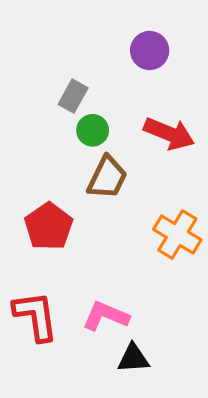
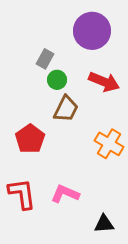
purple circle: (150, 50) -> (92, 31), size x1.6
black triangle: (133, 358) -> (104, 224), moved

